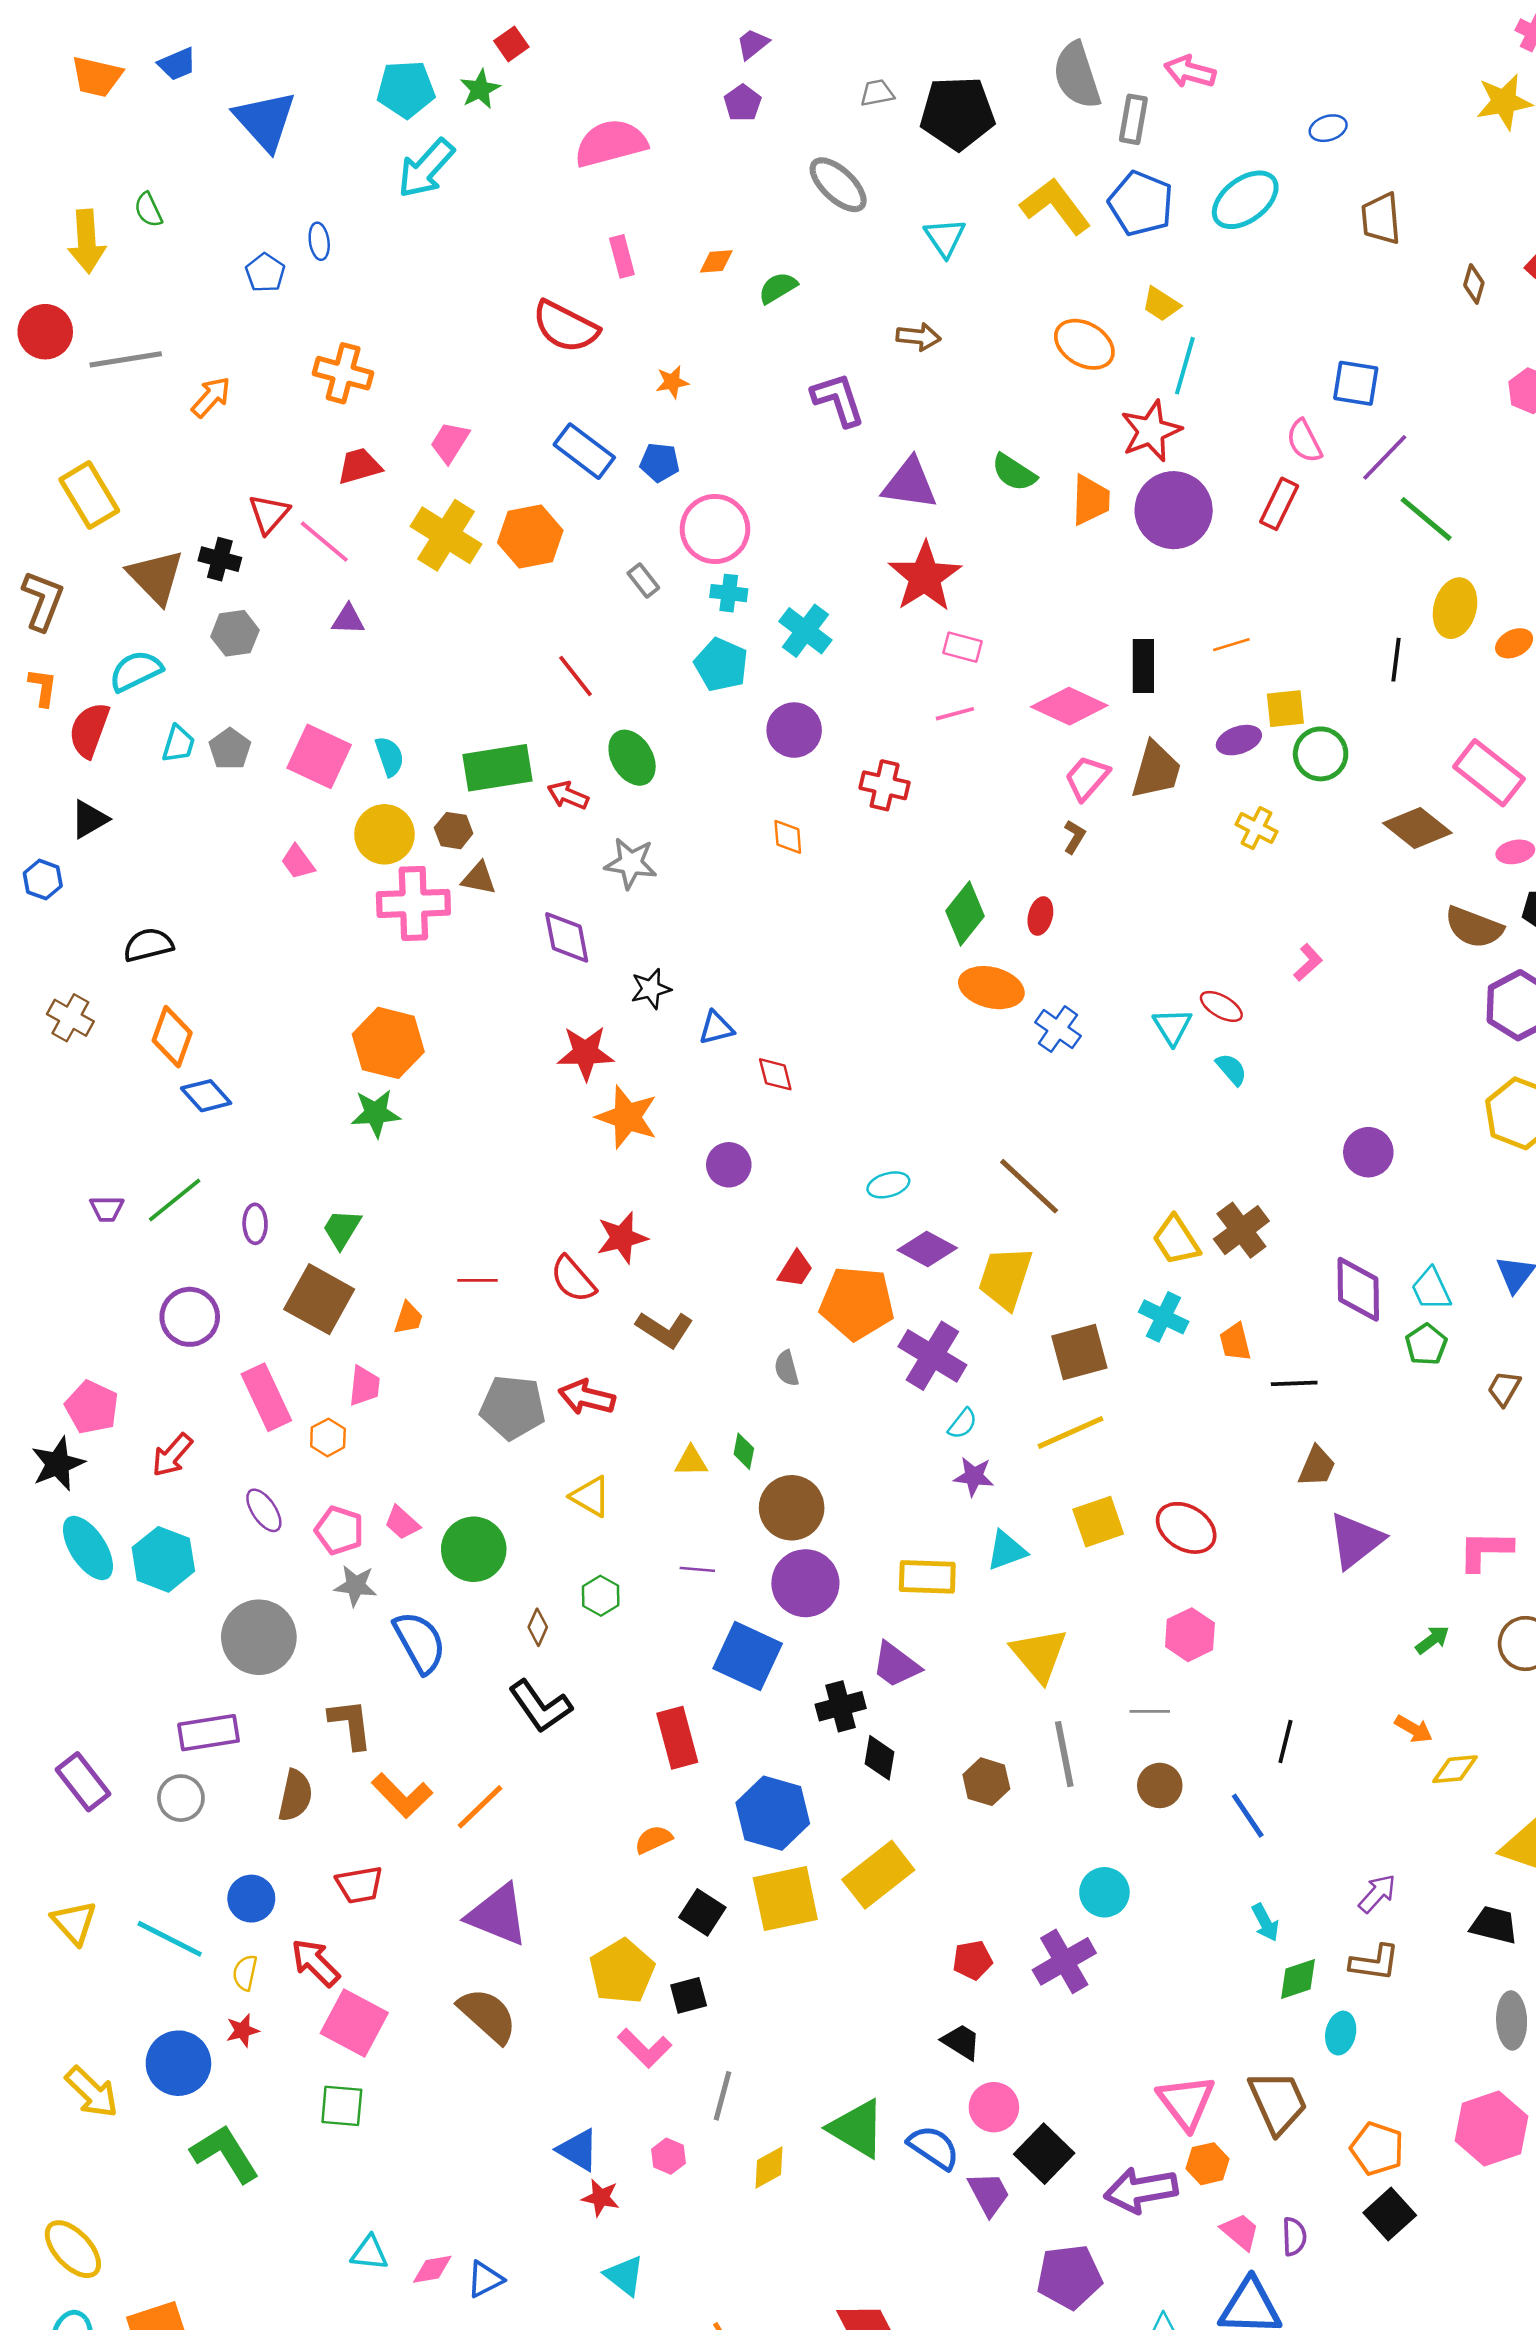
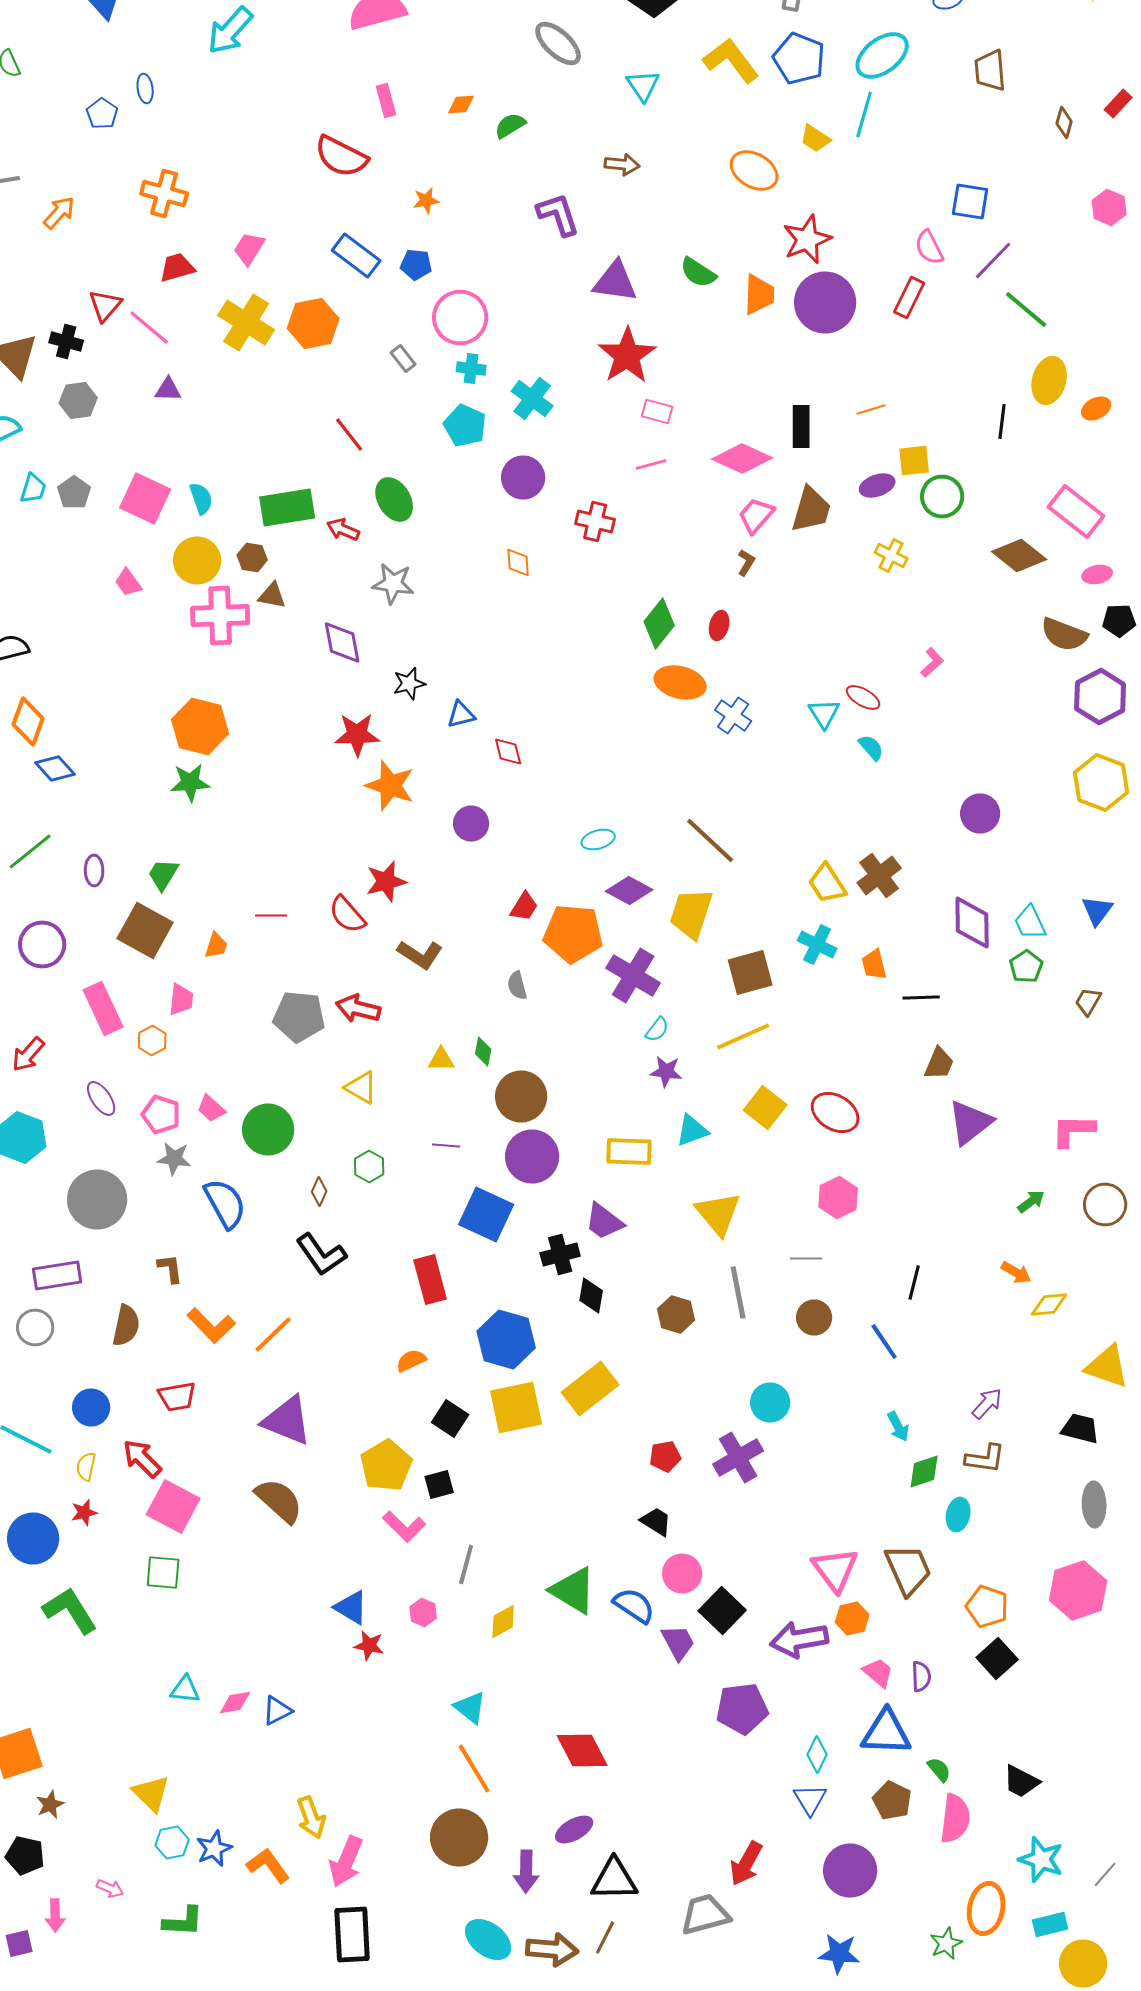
cyan line: (1185, 366) -> (864, 114), moved
yellow square: (1098, 1522) -> (765, 1108), turned -33
brown L-shape: (351, 1724) -> (170, 1268), size x0.7
cyan triangle: (624, 2276) -> (470, 1708), moved

